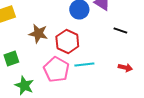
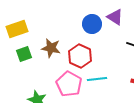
green square: (11, 58) -> (24, 54), moved

